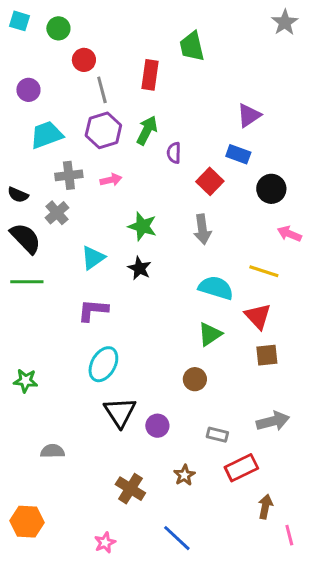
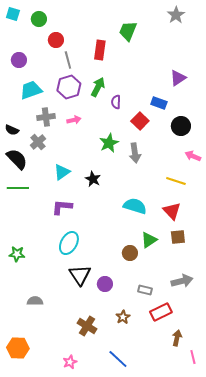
gray star: (285, 22) -> (176, 15), moved
green trapezoid: (192, 46) -> (128, 31), turned 35
purple triangle: (249, 115) -> (178, 78), moved
green star: (142, 226) -> (109, 143), moved, turned 30
cyan semicircle: (216, 288) -> (135, 206), moved
green triangle: (210, 334) -> (149, 240), moved

